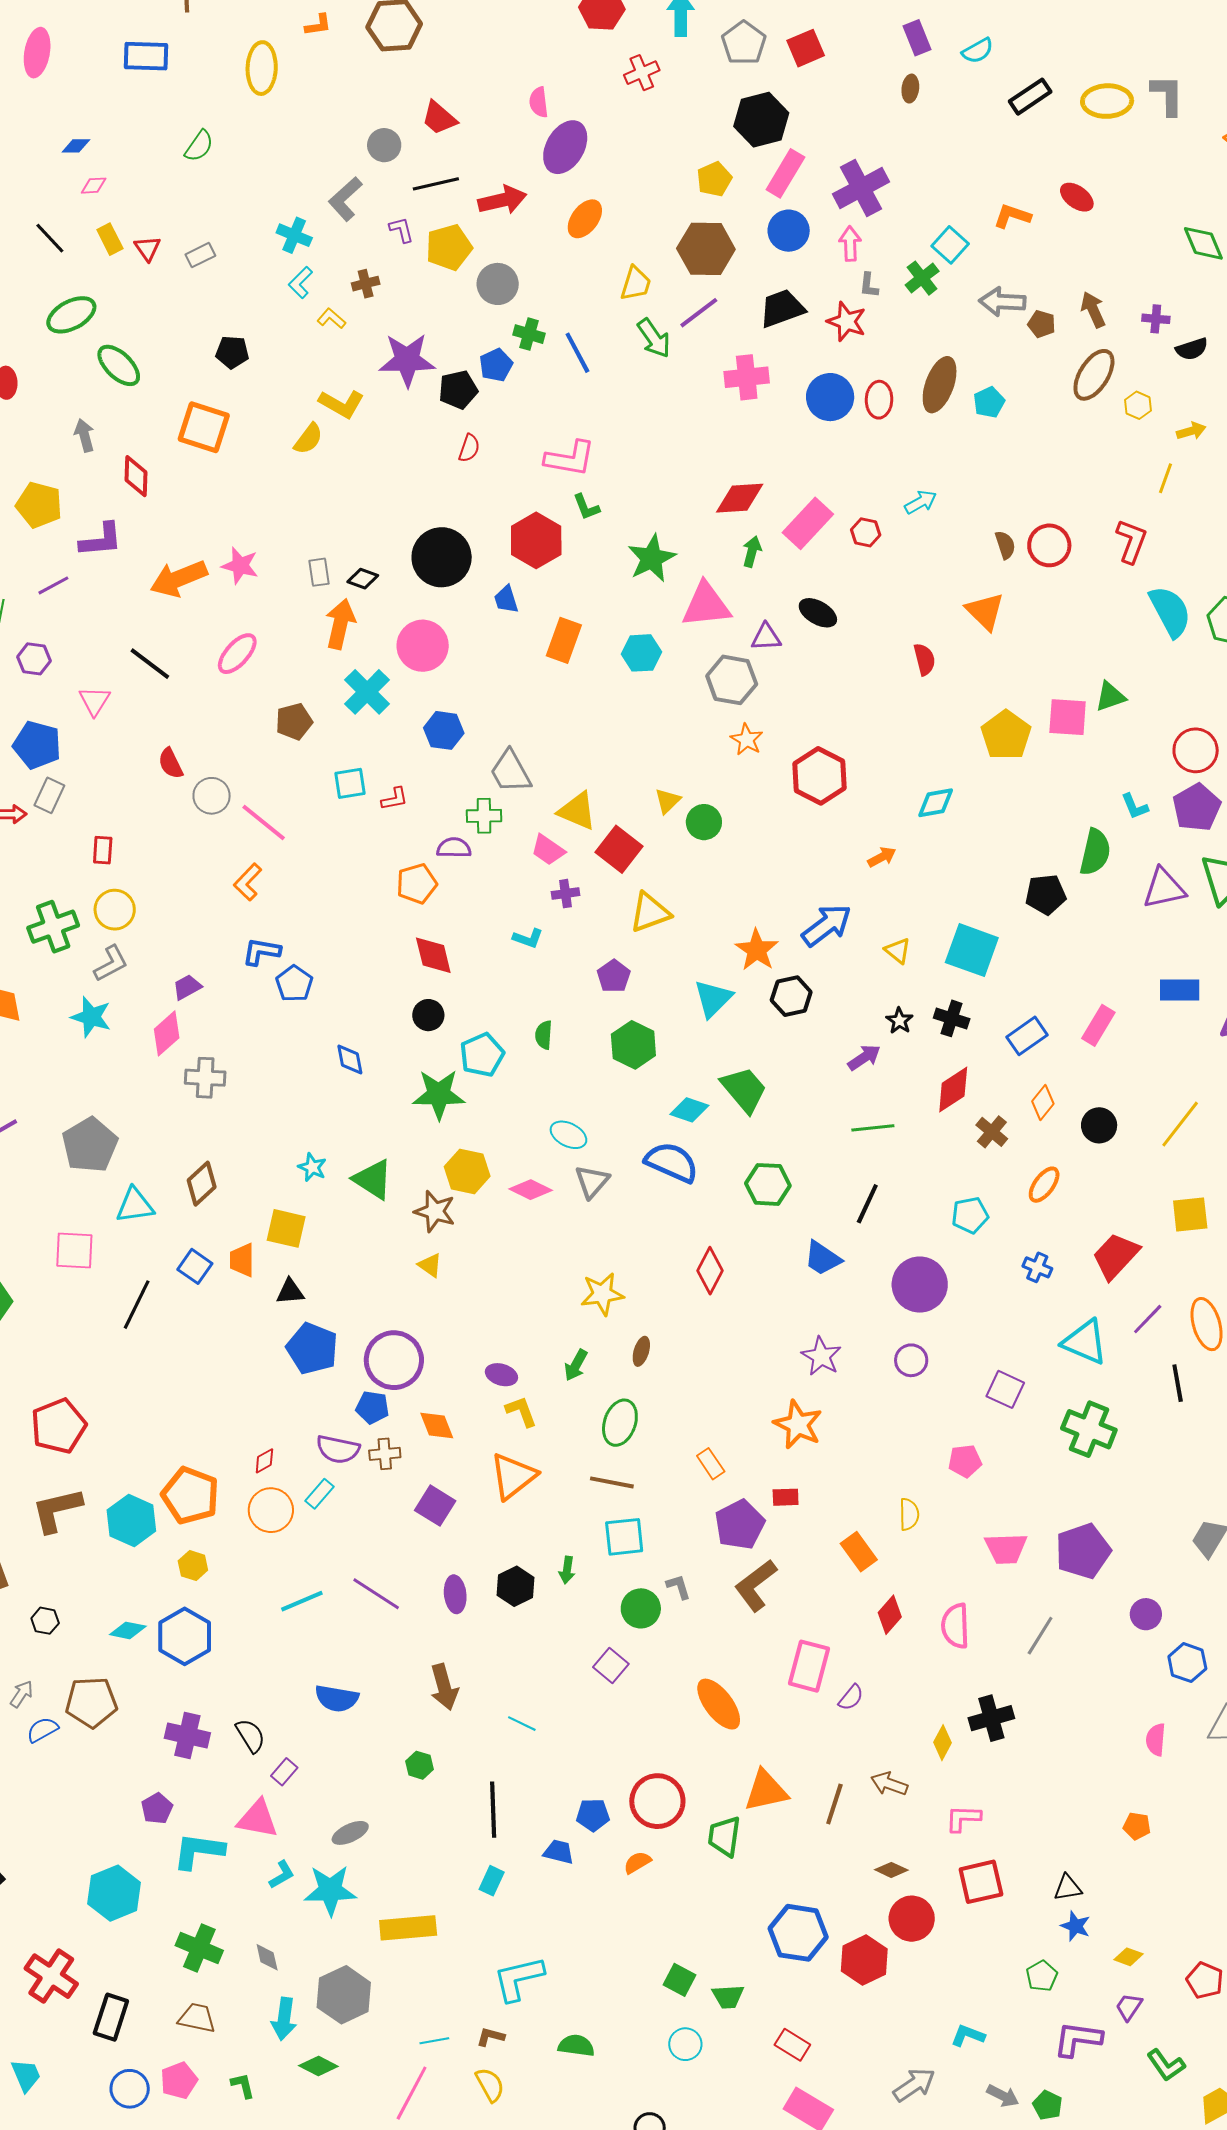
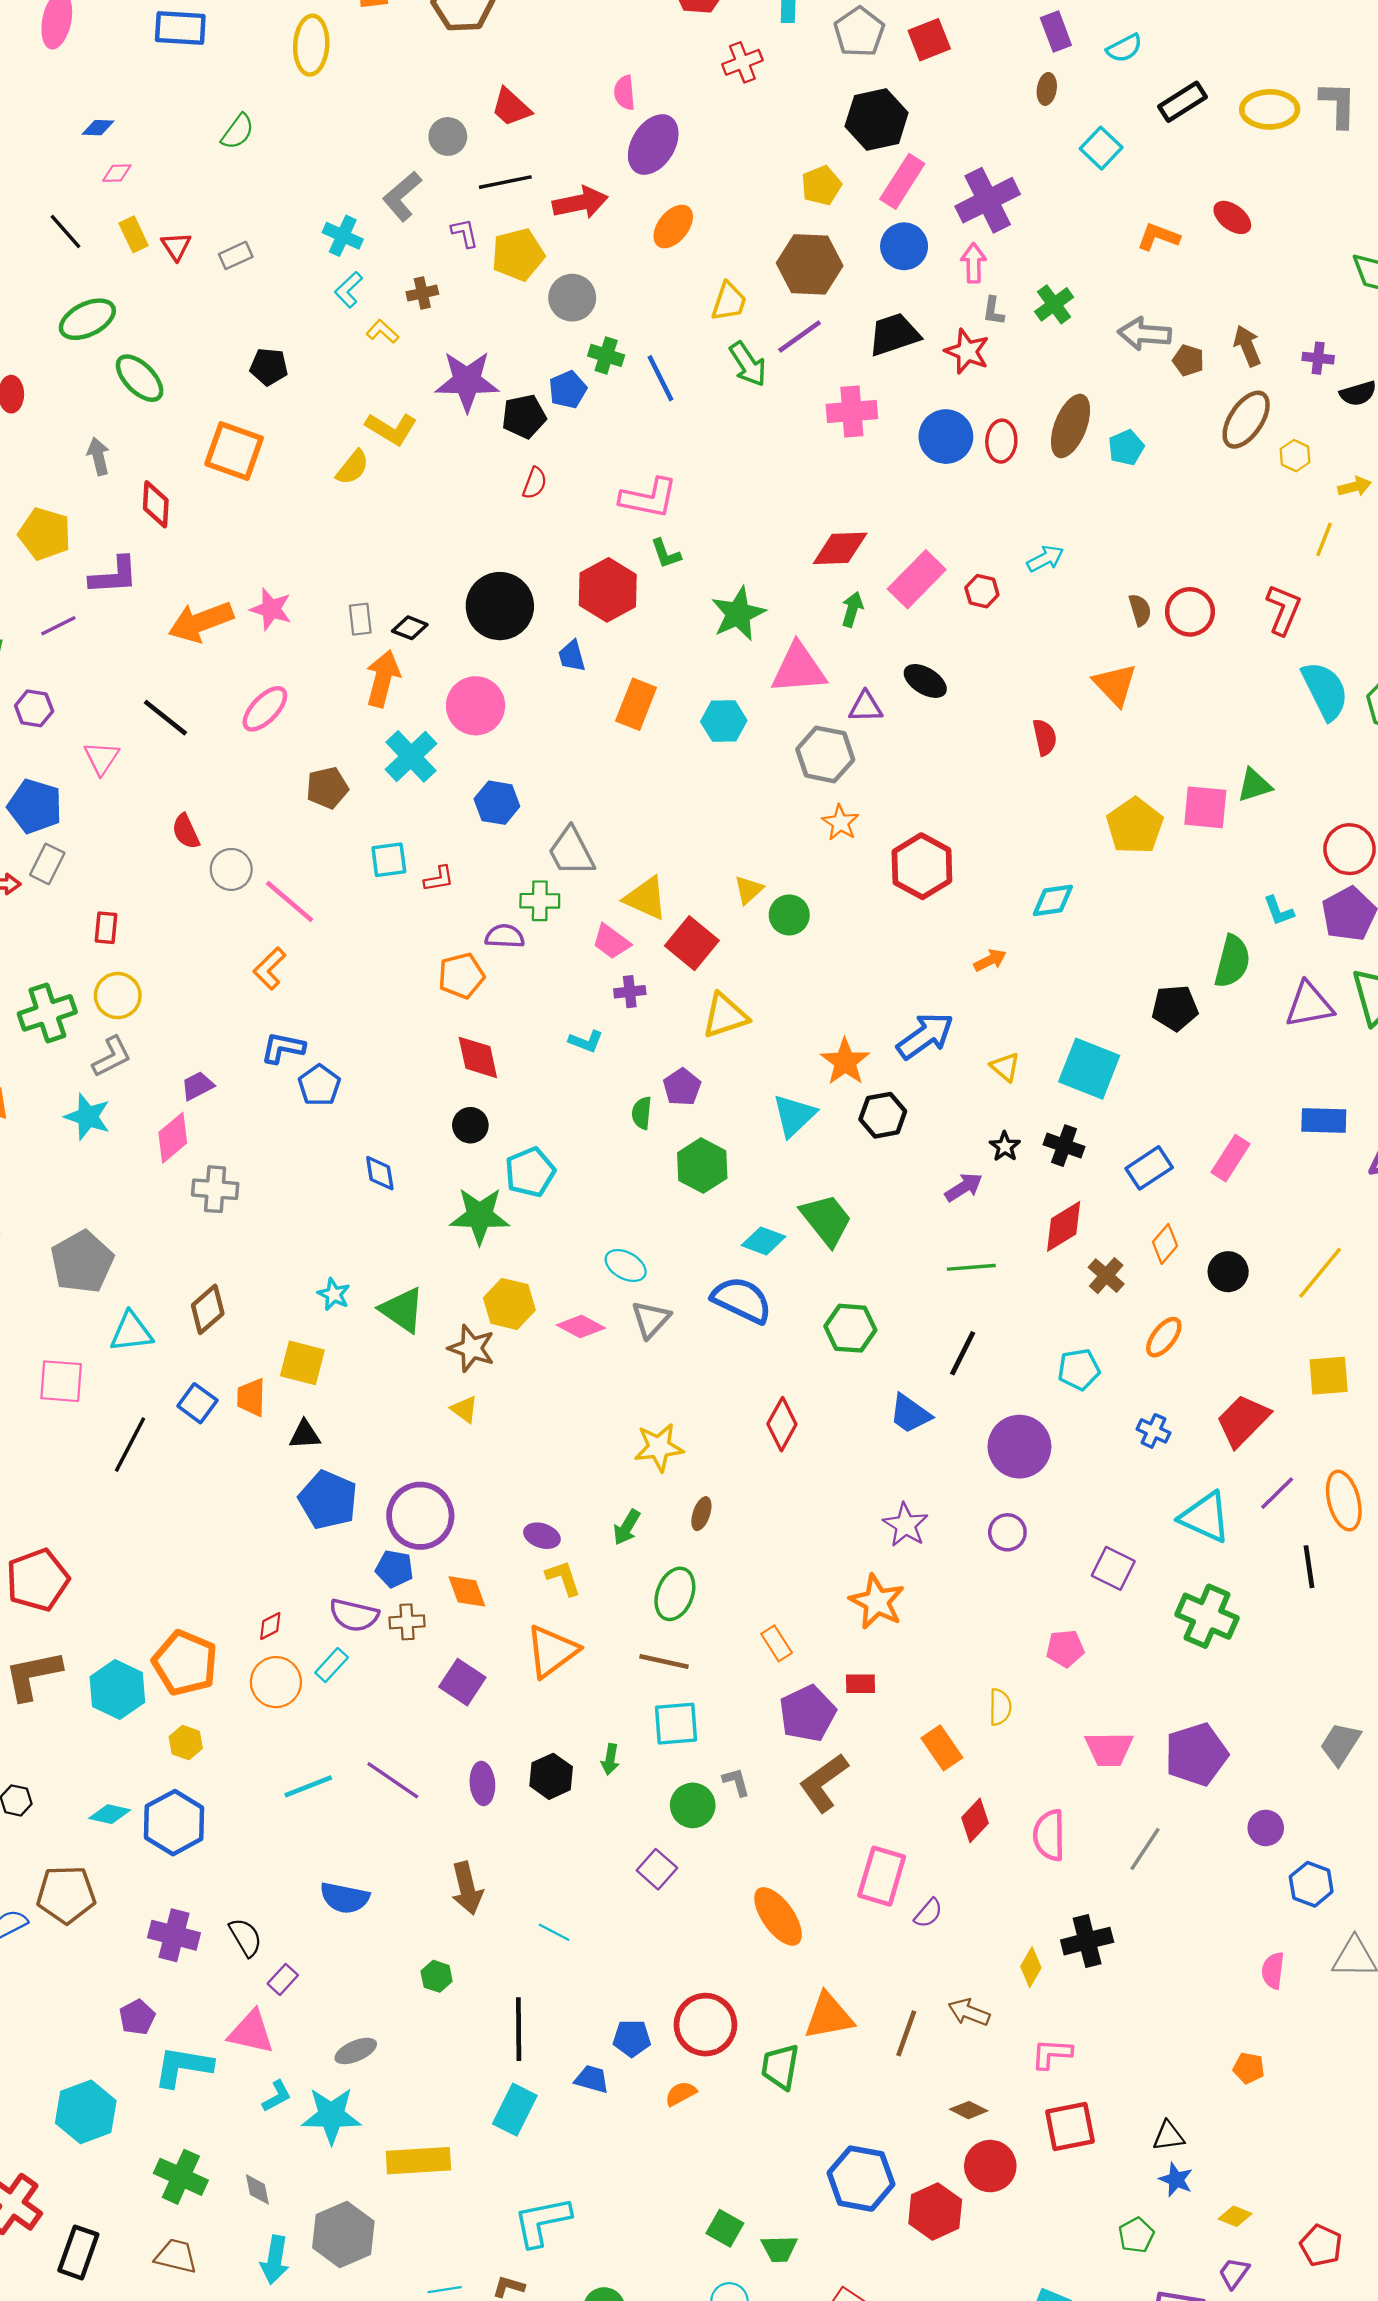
cyan square: (950, 245) -> (1101, 148), moved
green semicircle: (544, 1035) -> (642, 1113), moved
cyan rectangle: (492, 1881) -> (515, 2110), size x1.5

